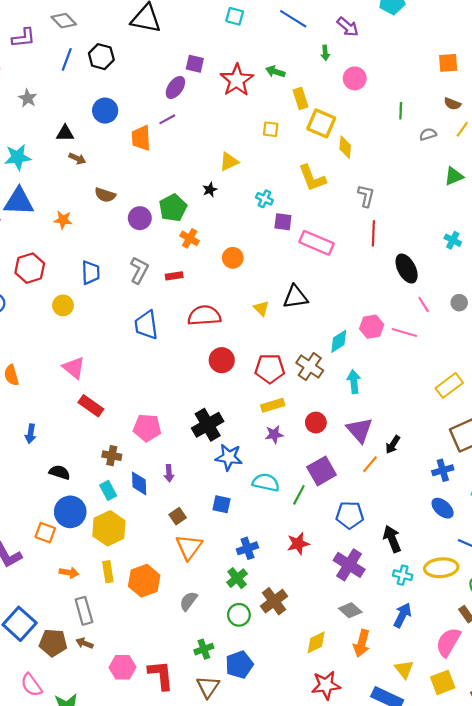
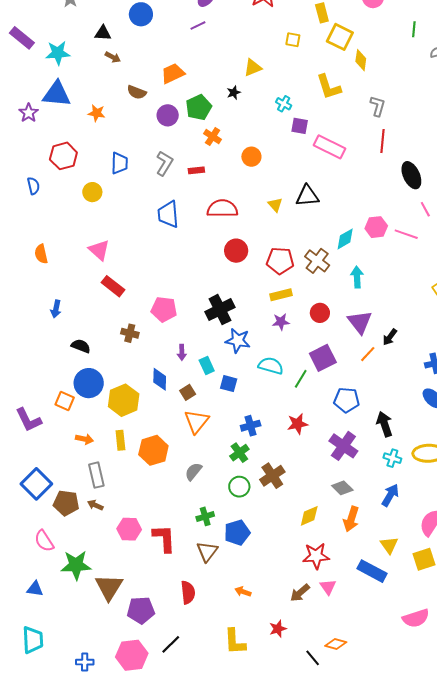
orange trapezoid: (141, 138) -> (173, 73), moved, turned 65
blue diamond: (139, 483) -> (160, 379), moved
cyan rectangle: (108, 490) -> (207, 365), moved

